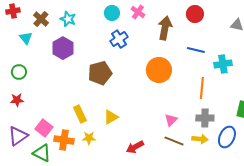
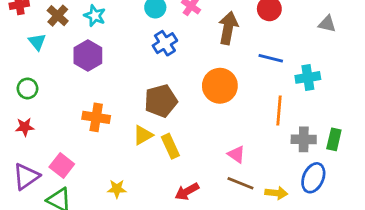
brown pentagon: (100, 73) -> (161, 101), moved
yellow rectangle: (80, 114) -> (170, 146), moved
yellow triangle: (111, 117) -> (143, 135), moved
gray cross: (205, 118) -> (304, 139), moved
pink triangle: (171, 120) -> (236, 154), turned -40
yellow star: (89, 138) -> (117, 189), moved
yellow arrow: (200, 139) -> (276, 193), moved
orange cross: (64, 140) -> (96, 117), moved

